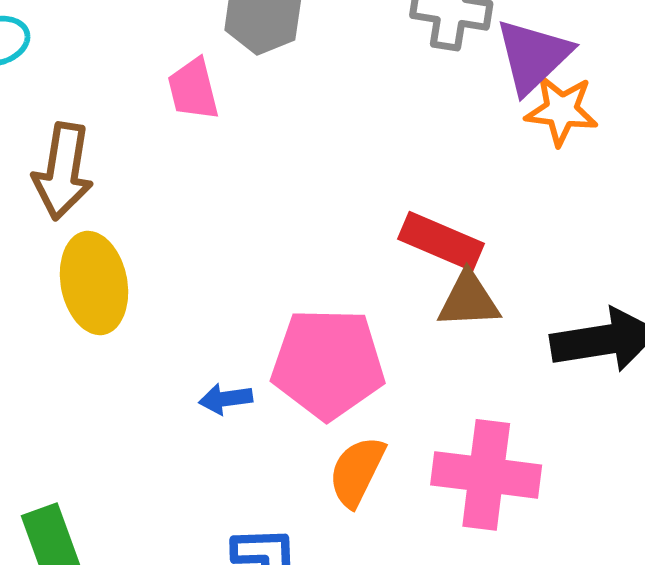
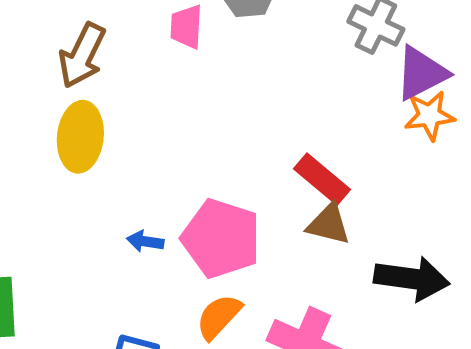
orange star: (561, 110) -> (429, 116), turned -30

